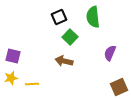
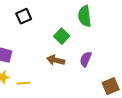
black square: (59, 17) -> (24, 16), moved
purple semicircle: (110, 53) -> (86, 59), moved

